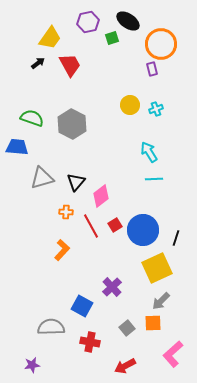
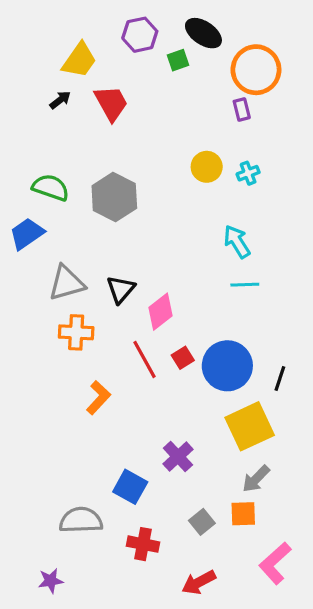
blue trapezoid: (17, 147) -> (27, 234), turned -40
orange cross: (66, 212) -> (76, 332), moved, size x1.5

